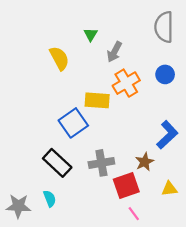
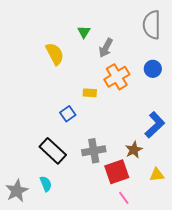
yellow rectangle: (97, 100) -> (90, 93), size x0.6
blue square: (73, 123) -> (68, 114), size x0.6
gray star: (18, 206) -> (17, 191), turned -30

